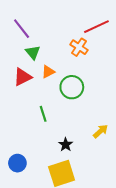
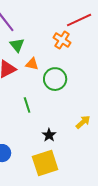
orange triangle: (48, 72) -> (32, 64), turned 40

